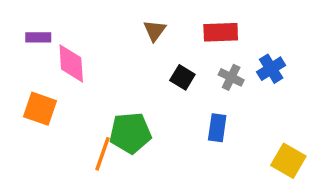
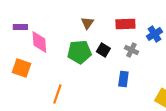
blue cross: (271, 69) -> (154, 34), moved
green pentagon: (130, 133) -> (79, 52), moved

